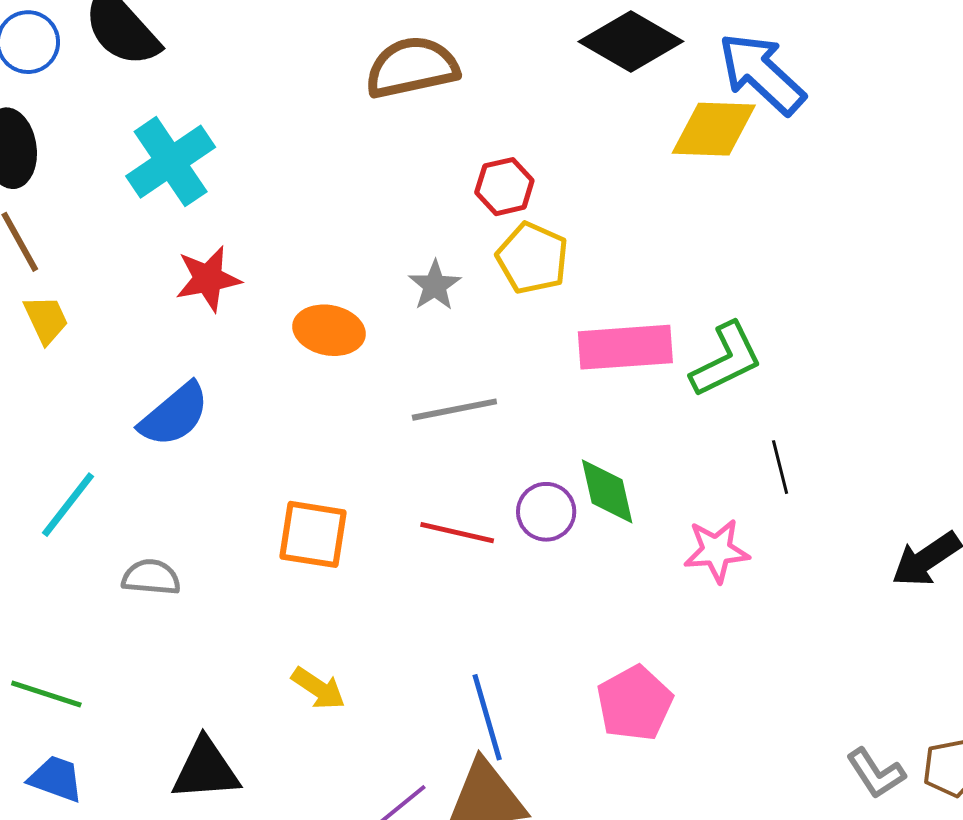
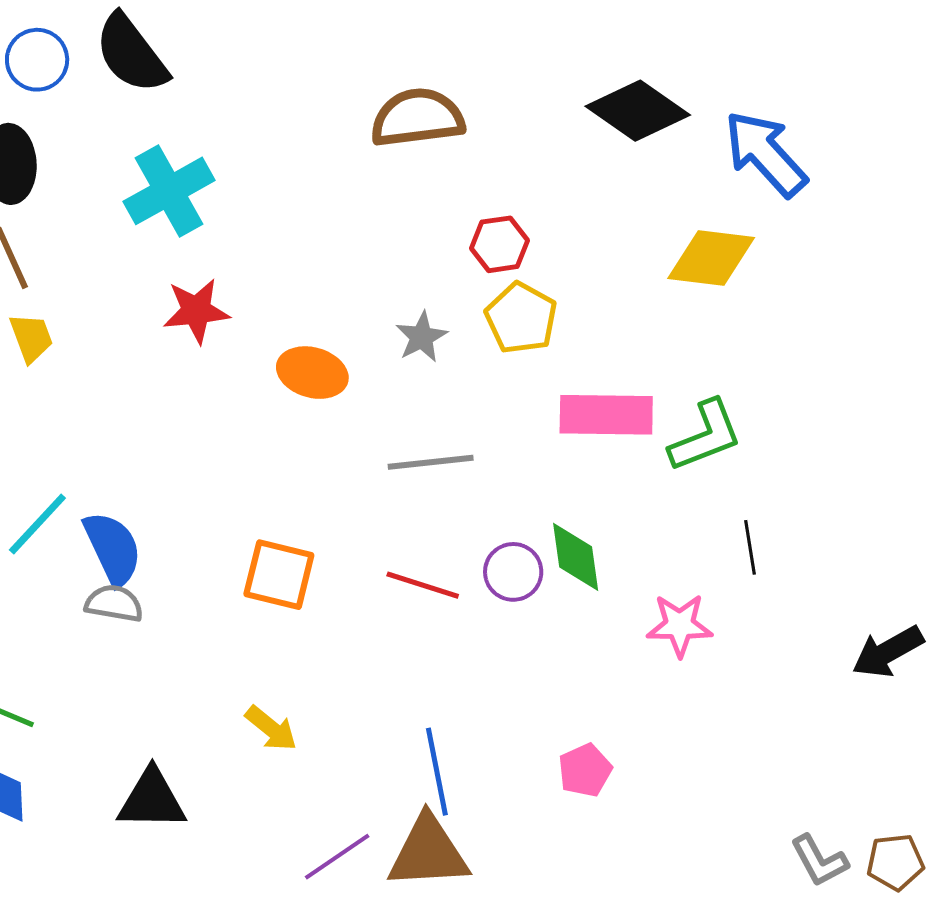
yellow diamond: (714, 129) -> (711, 258), moved
blue semicircle: (174, 415) -> (113, 548), moved, turned -80
pink pentagon: (635, 703) -> (585, 770), size x0.7

